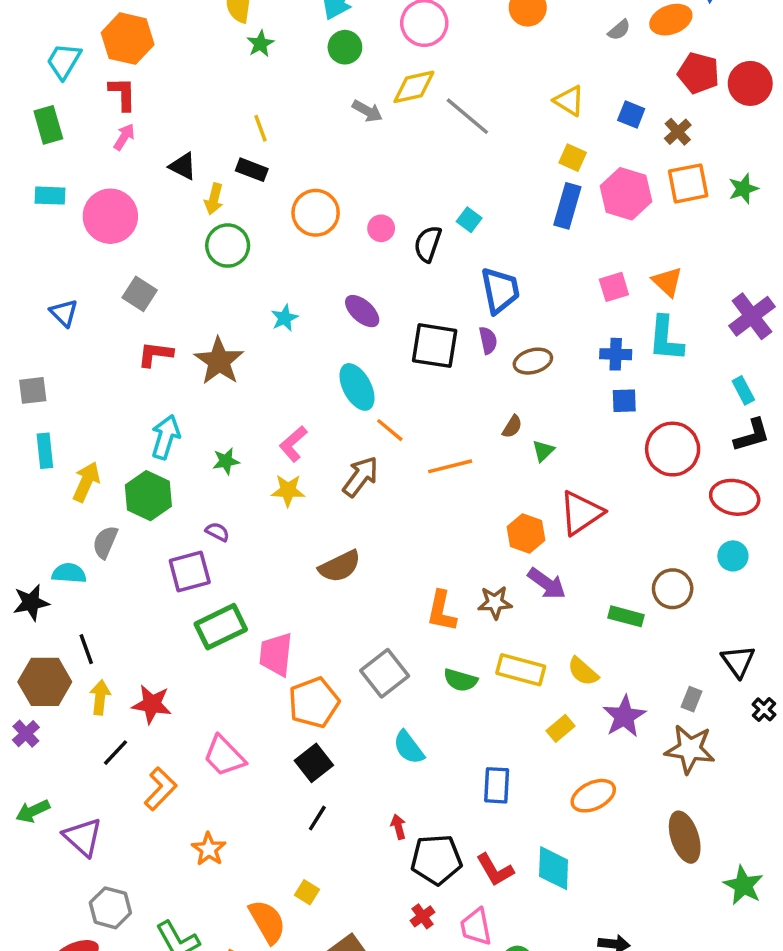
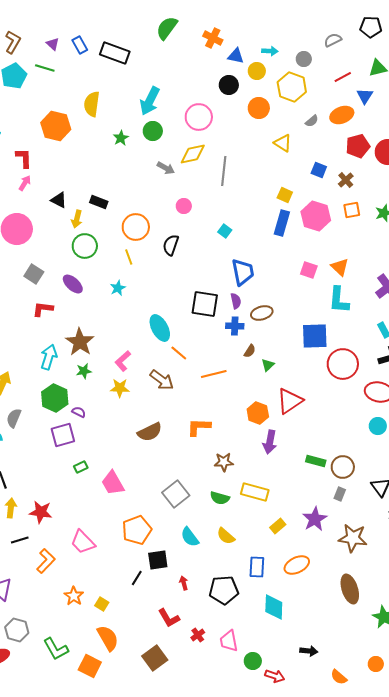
orange hexagon: (128, 39) -> (56, 126), moved
green star: (260, 44) -> (121, 138), moved
red pentagon: (698, 73) -> (358, 146), turned -30
yellow triangle: (569, 101) -> (283, 143), moved
gray line: (467, 116) -> (224, 171), turned 56
yellow line: (260, 128) -> (129, 257), moved
orange square: (688, 183) -> (352, 210), size x0.7
pink circle: (381, 228) -> (184, 206), moved
black semicircle: (428, 244) -> (171, 245), moved
pink square: (614, 287) -> (309, 270), turned 36
purple ellipse: (362, 311) -> (73, 284), moved
blue cross: (616, 354) -> (235, 326), moved
brown star: (219, 361) -> (80, 342), moved
blue square: (624, 401) -> (315, 336), size x1.8
brown arrow: (360, 477) -> (162, 380), turned 90
green hexagon: (148, 496) -> (55, 398), moved
purple arrow: (547, 584) -> (270, 442), turned 65
brown circle: (673, 589) -> (343, 467), moved
brown star: (495, 603) -> (224, 462), moved
orange L-shape: (441, 611) -> (199, 427), moved, turned 80
green rectangle: (221, 627) -> (81, 467), size x0.5
pink trapezoid: (276, 654) -> (113, 483), turned -36
yellow semicircle: (583, 672) -> (226, 536), moved
gray rectangle: (692, 699) -> (340, 494), moved
orange pentagon: (314, 703) -> (137, 530), moved
black line: (116, 753) -> (20, 540), turned 30
black square: (314, 763) -> (158, 560), moved, turned 30
blue rectangle: (497, 785) -> (257, 567), moved
black pentagon: (436, 859) -> (224, 590), moved
red L-shape: (495, 870) -> (169, 618), moved
yellow square: (307, 892) -> (102, 604), moved

